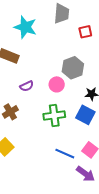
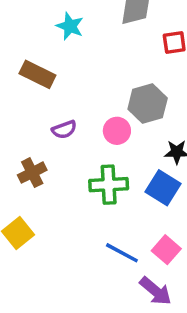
cyan star: (25, 27) -> (70, 26), size x0.7

